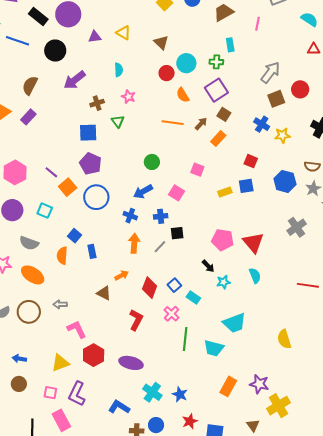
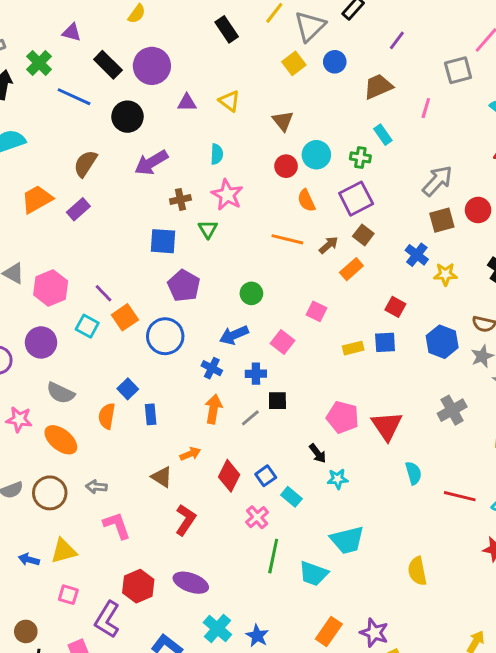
cyan rectangle: (230, 45) -> (383, 135), turned -32
pink star: (128, 97) -> (227, 195), size x1.5
purple pentagon: (91, 164) -> (184, 286), moved
cyan square: (45, 211) -> (87, 326), moved
cyan semicircle: (255, 276) -> (413, 473), moved
red L-shape: (136, 320) -> (185, 520), moved
red hexagon: (94, 355) -> (138, 586), moved
yellow triangle: (60, 363) -> (64, 551), moved
brown circle: (19, 384) -> (26, 631), moved
pink square: (50, 393) -> (68, 595), moved

